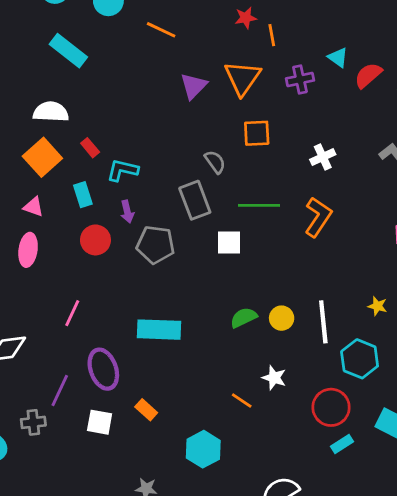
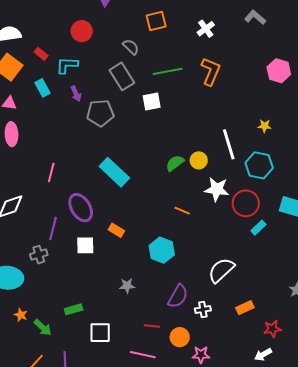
red circle: (95, 240) -> (82, 31), moved
green semicircle: (244, 318) -> (175, 163), moved
yellow circle: (282, 318) -> (199, 160), moved
cyan rectangle: (159, 330) -> (114, 172), turned 52
white star: (274, 378) -> (217, 189), moved, size x1.4

